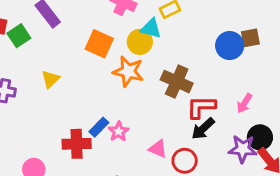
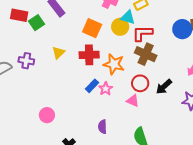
orange star: (128, 71) -> (114, 64), moved
red L-shape: (201, 107) -> (142, 33), moved
red cross: (77, 144) -> (89, 55), moved
red circle: (185, 161) -> (140, 83), moved

